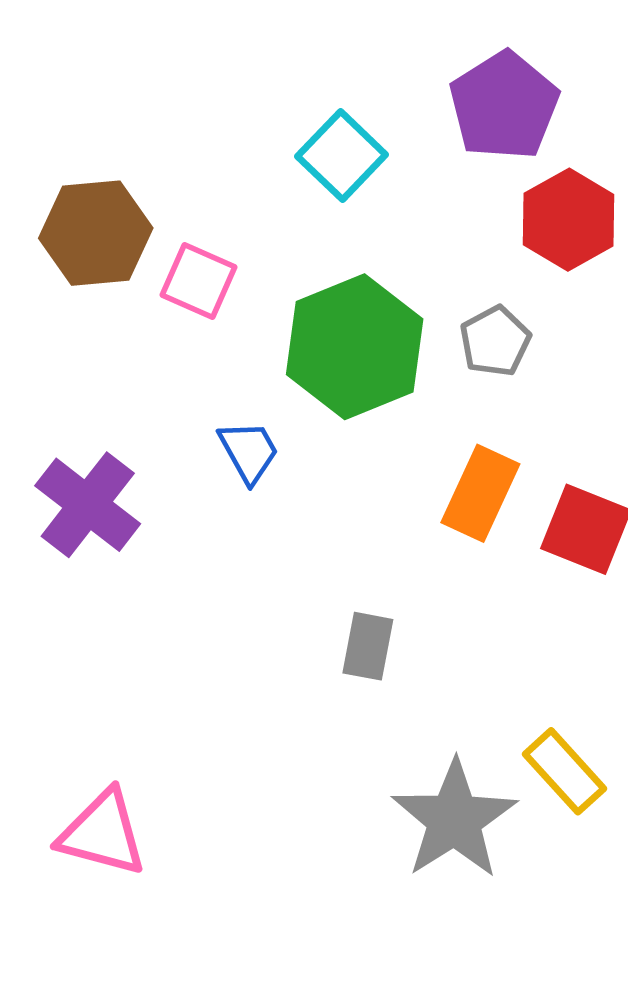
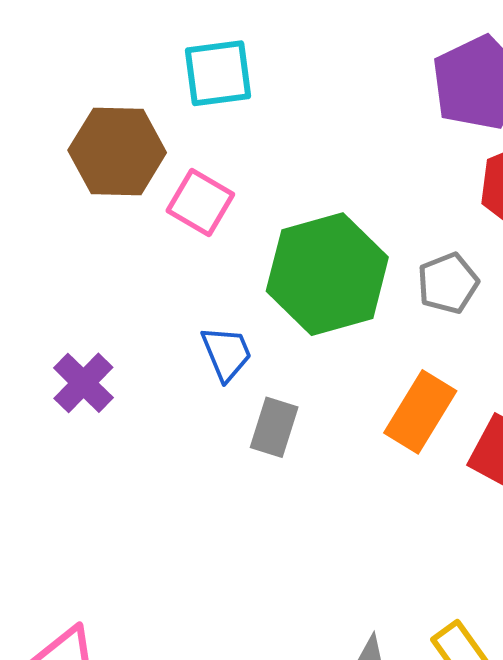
cyan square: (342, 155) -> (218, 73), moved, turned 32
purple cross: (88, 505) -> (83, 383), size x0.7
gray rectangle: (368, 646) -> (274, 427), moved

